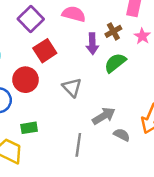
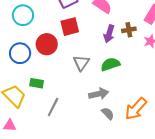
green semicircle: (115, 63) -> (110, 64), moved
gray line: (78, 145) -> (53, 107), moved

